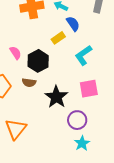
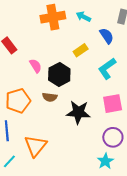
blue semicircle: (73, 24) -> (107, 36), moved
black star: (56, 97) -> (78, 112), turned -30
purple circle: (77, 120) -> (113, 137), moved

